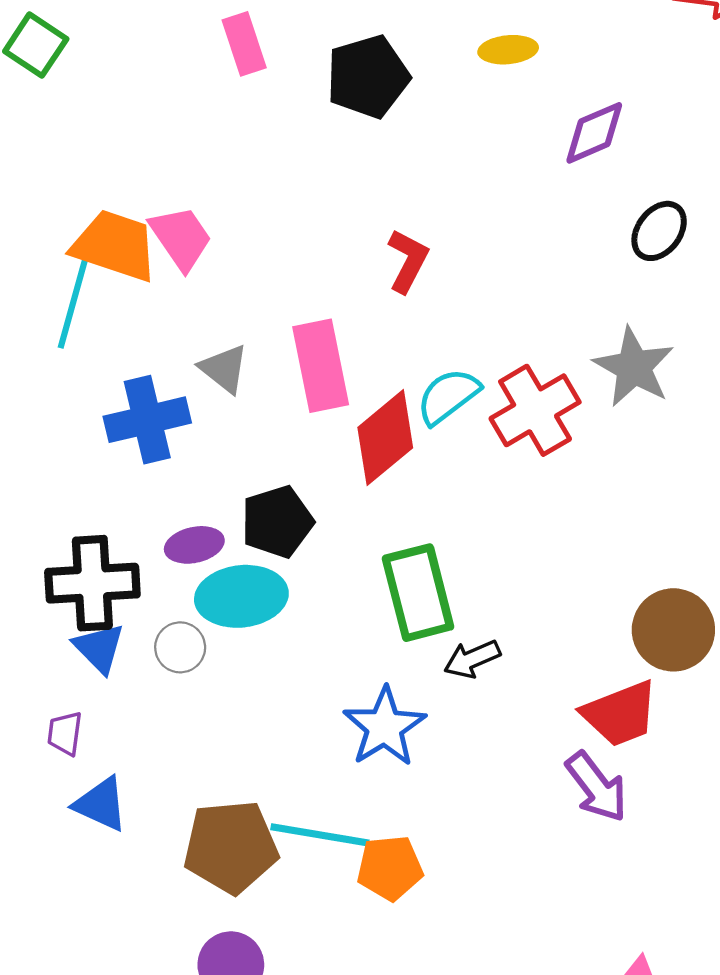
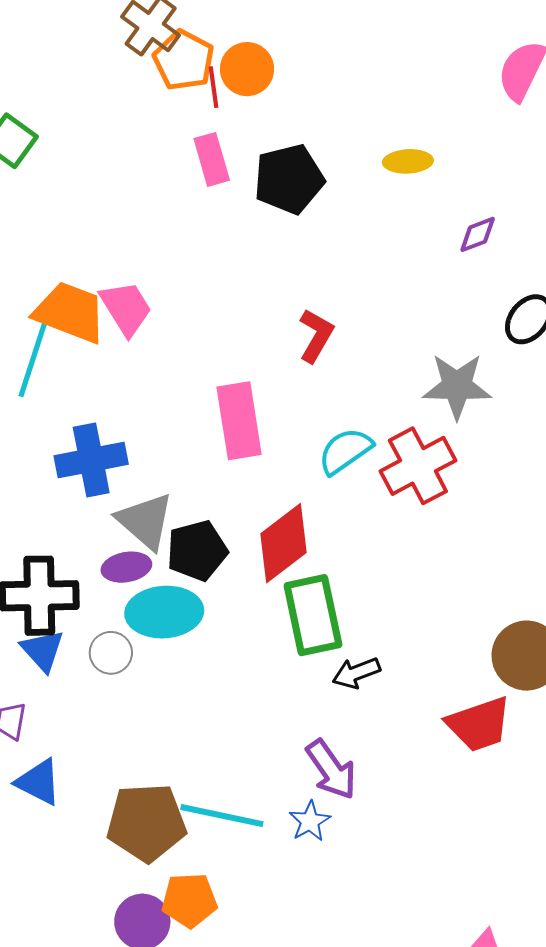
pink rectangle: (244, 44) -> (212, 159), moved
purple diamond: (594, 133) -> (478, 234), size x0.7
gray star: (634, 367) -> (457, 386), moved, turned -30
gray triangle: (224, 369) -> (145, 521), moved, size x1.4
red diamond: (385, 438) -> (284, 543), moved
blue star: (385, 727) -> (310, 821), moved, size x0.6
purple arrow: (596, 787) -> (331, 770), moved
orange pentagon: (390, 868) -> (189, 900), moved

